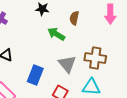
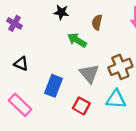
brown cross: (95, 58) -> (120, 67), turned -30

